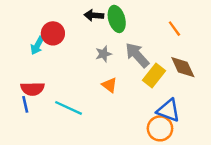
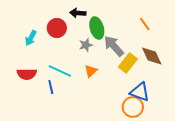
green ellipse: (117, 19) -> (97, 28), moved
red circle: (53, 33) -> (57, 28), moved
orange triangle: (109, 85) -> (91, 71), turned 40
blue line: (25, 104) -> (51, 87), moved
cyan line: (69, 108) -> (60, 71), moved

